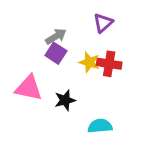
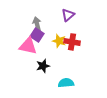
gray arrow: (56, 36) -> (37, 24), turned -72
pink triangle: (29, 88) -> (28, 46), moved

